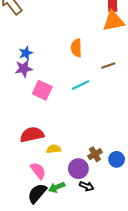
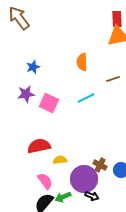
purple star: (24, 69) -> (26, 94), moved
brown cross: (95, 154) -> (100, 165), turned -32
purple circle: (78, 169) -> (84, 179), size x1.4

